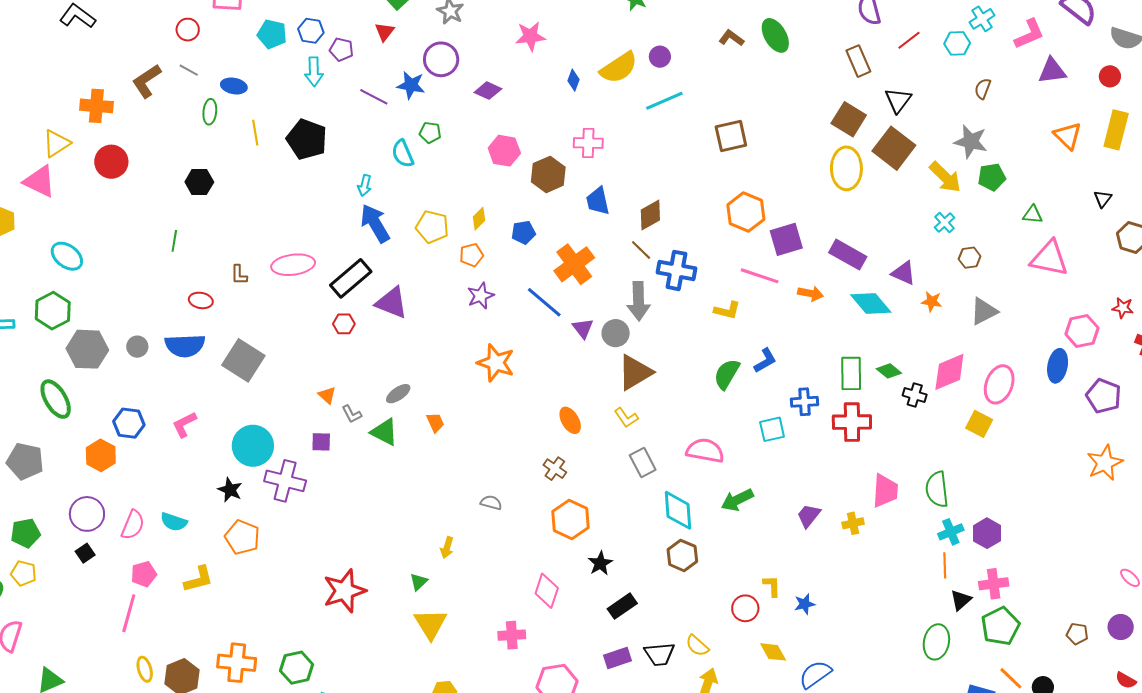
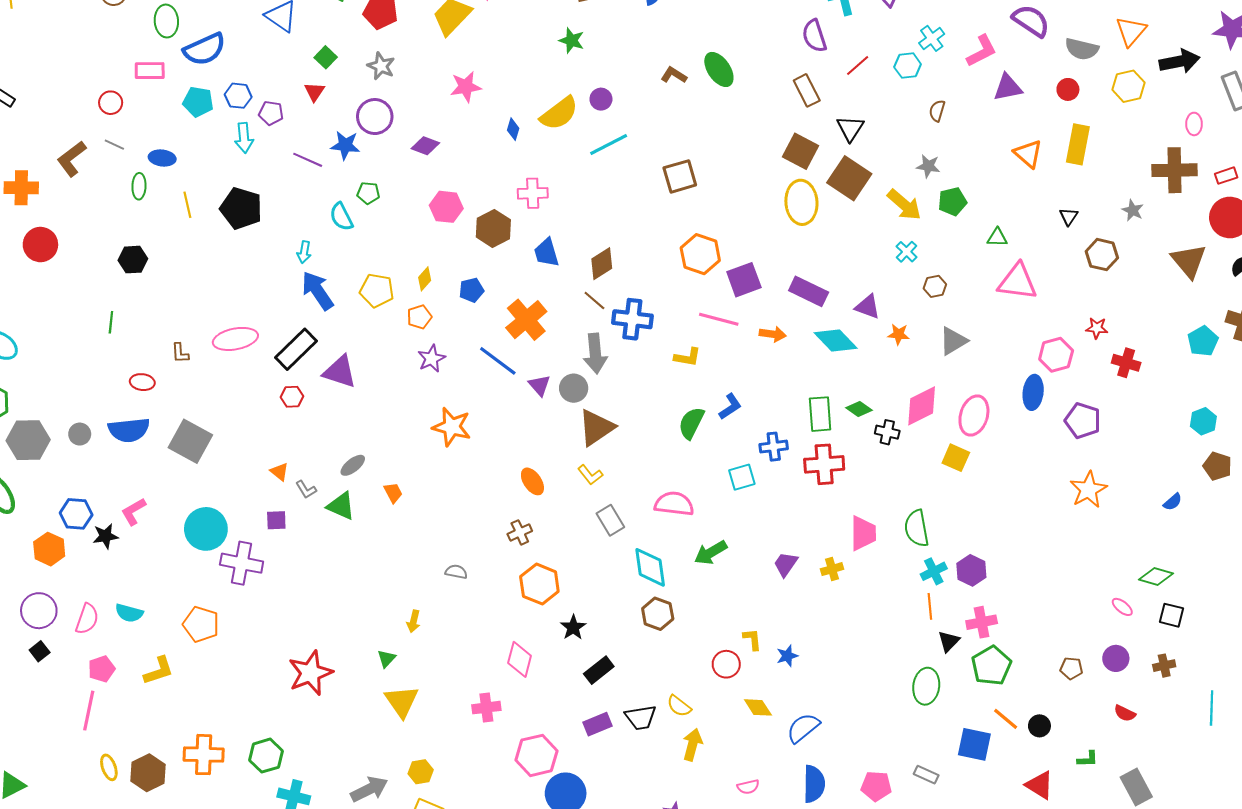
gray star: (971, 142) -> (928, 166), size x0.7
brown cross: (555, 469) -> (520, 532), turned 35
black star: (230, 490) -> (105, 536), moved, turned -30

